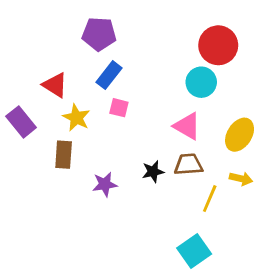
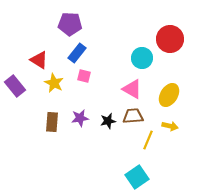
red circle: (218, 45) -> (170, 39), moved
brown rectangle: (64, 155) -> (52, 122), moved
purple star: (105, 184) -> (80, 118), moved

